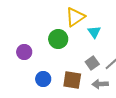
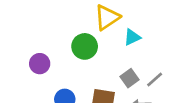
cyan triangle: (94, 32) -> (132, 37), turned 40

